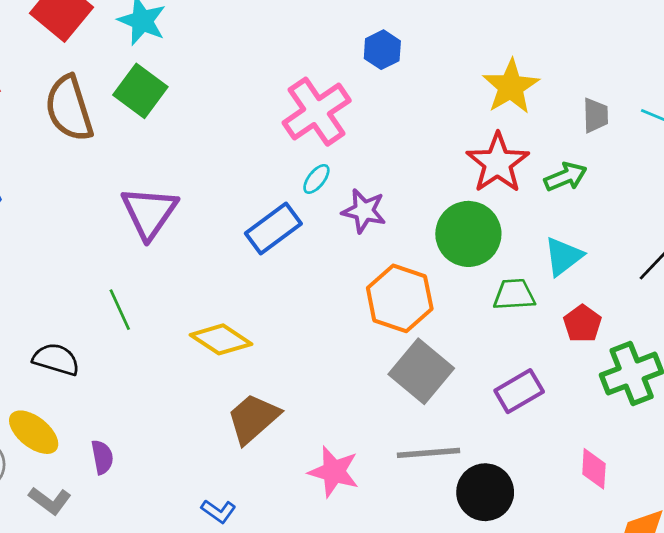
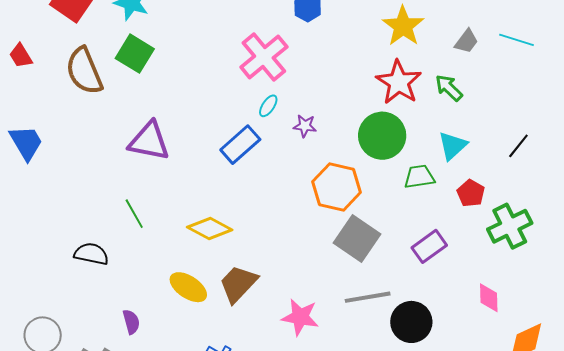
gray trapezoid: (596, 115) -> (467, 41), turned 44
green arrow: (566, 177) -> (449, 88), turned -108
purple star: (364, 211) -> (305, 126), size x0.7
purple triangle: (149, 212) -> (149, 141), turned -48
yellow ellipse: (34, 432) -> (188, 287), moved

